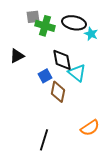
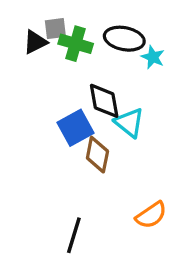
black triangle: (17, 56) -> (35, 42), moved
blue square: (45, 76) -> (76, 128), size x1.5

